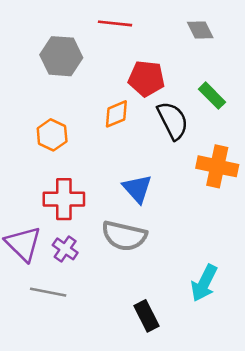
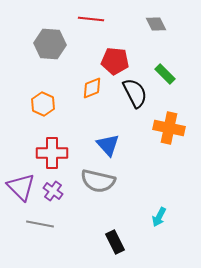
cyan arrow: (204, 283) -> (159, 217), size x0.7

